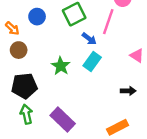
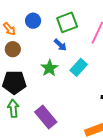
blue arrow: (89, 39) -> (60, 45), moved

